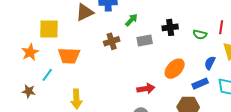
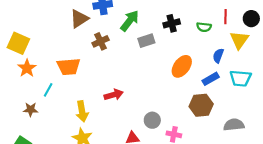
green arrow: (131, 20) -> (130, 21), size x1.5
yellow square: (49, 29) -> (18, 43), moved, turned 30
brown cross: (112, 41) -> (101, 41), moved
red arrow: (146, 89) -> (114, 95), moved

